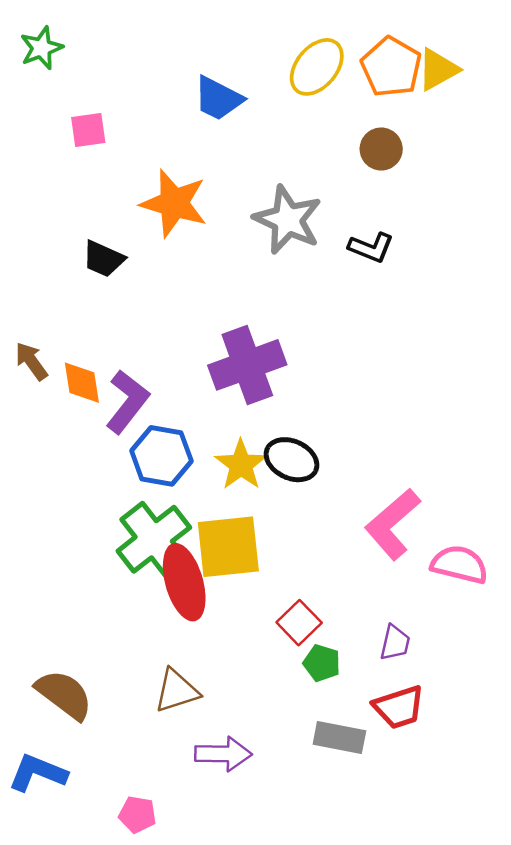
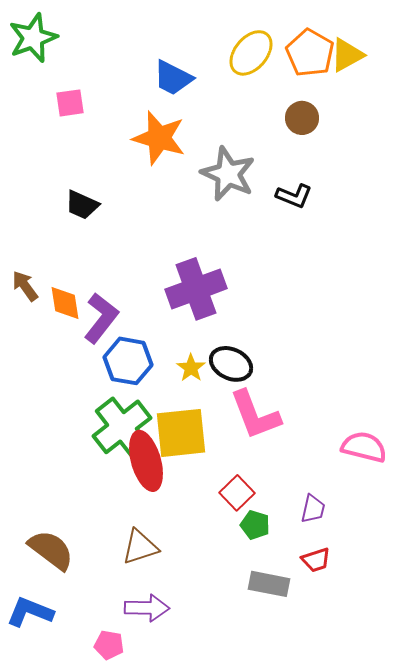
green star: (41, 48) -> (33, 38), size x1.4
orange star: (174, 203) -> (159, 138), moved
yellow star: (241, 465) -> (191, 368), size x0.7
pink L-shape: (393, 524) -> (255, 415), moved, turned -70
red trapezoid: (399, 707) -> (316, 560), size x0.7
purple arrow: (223, 754) -> (147, 608), moved

